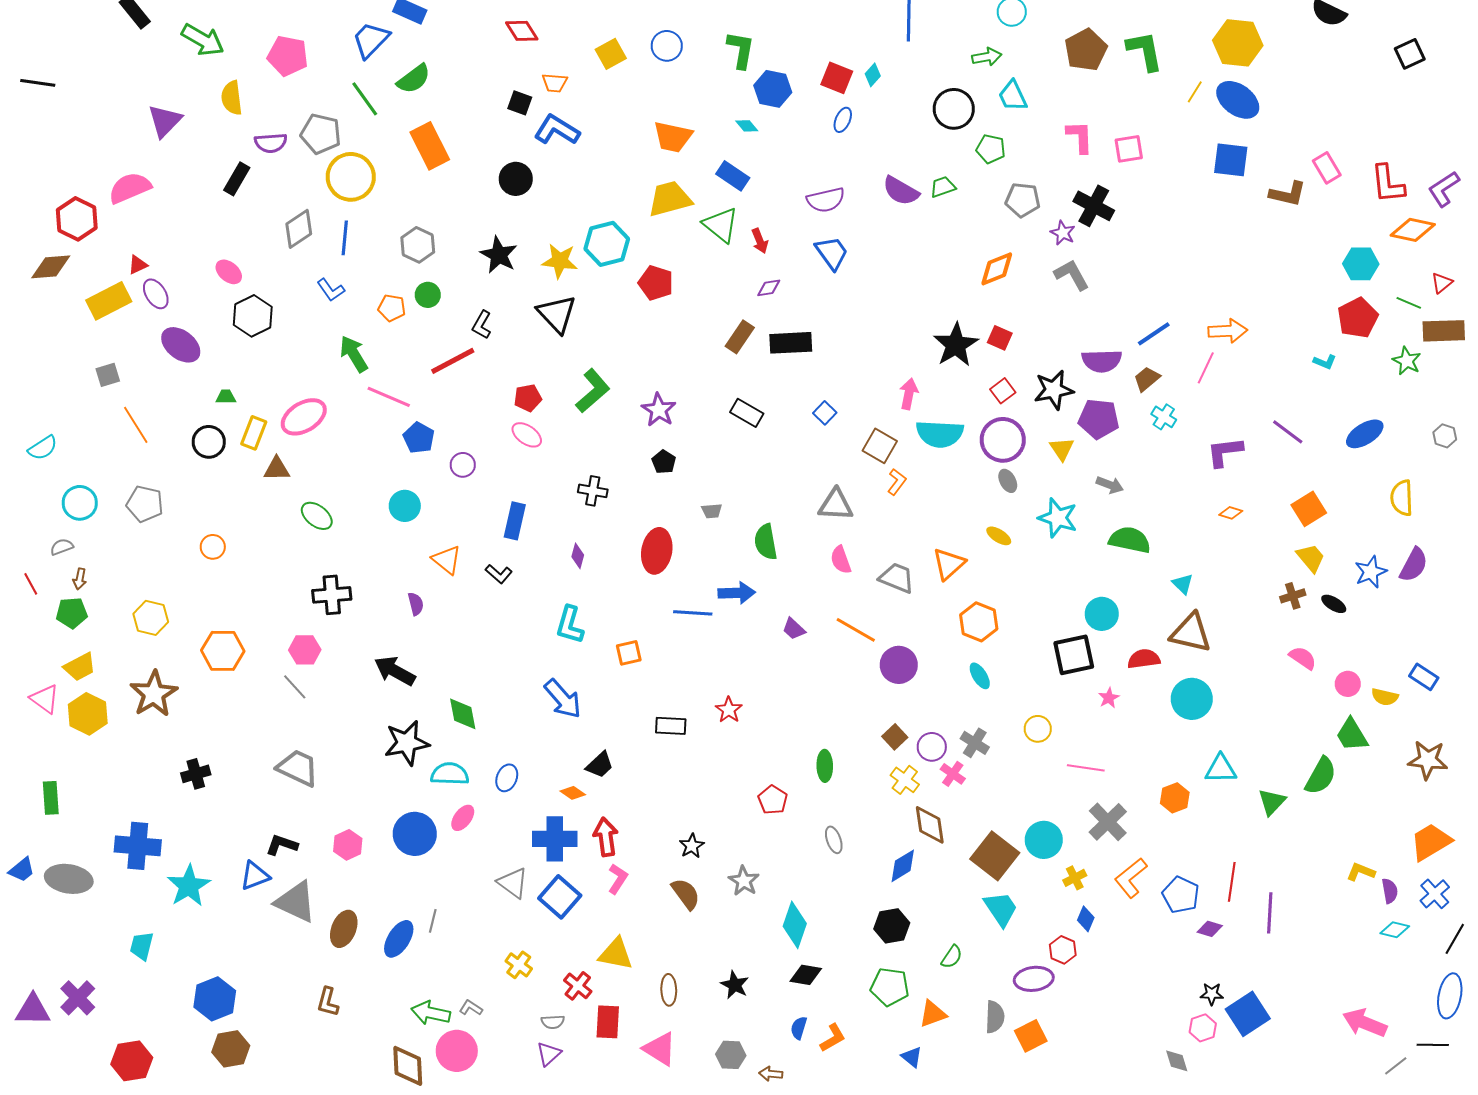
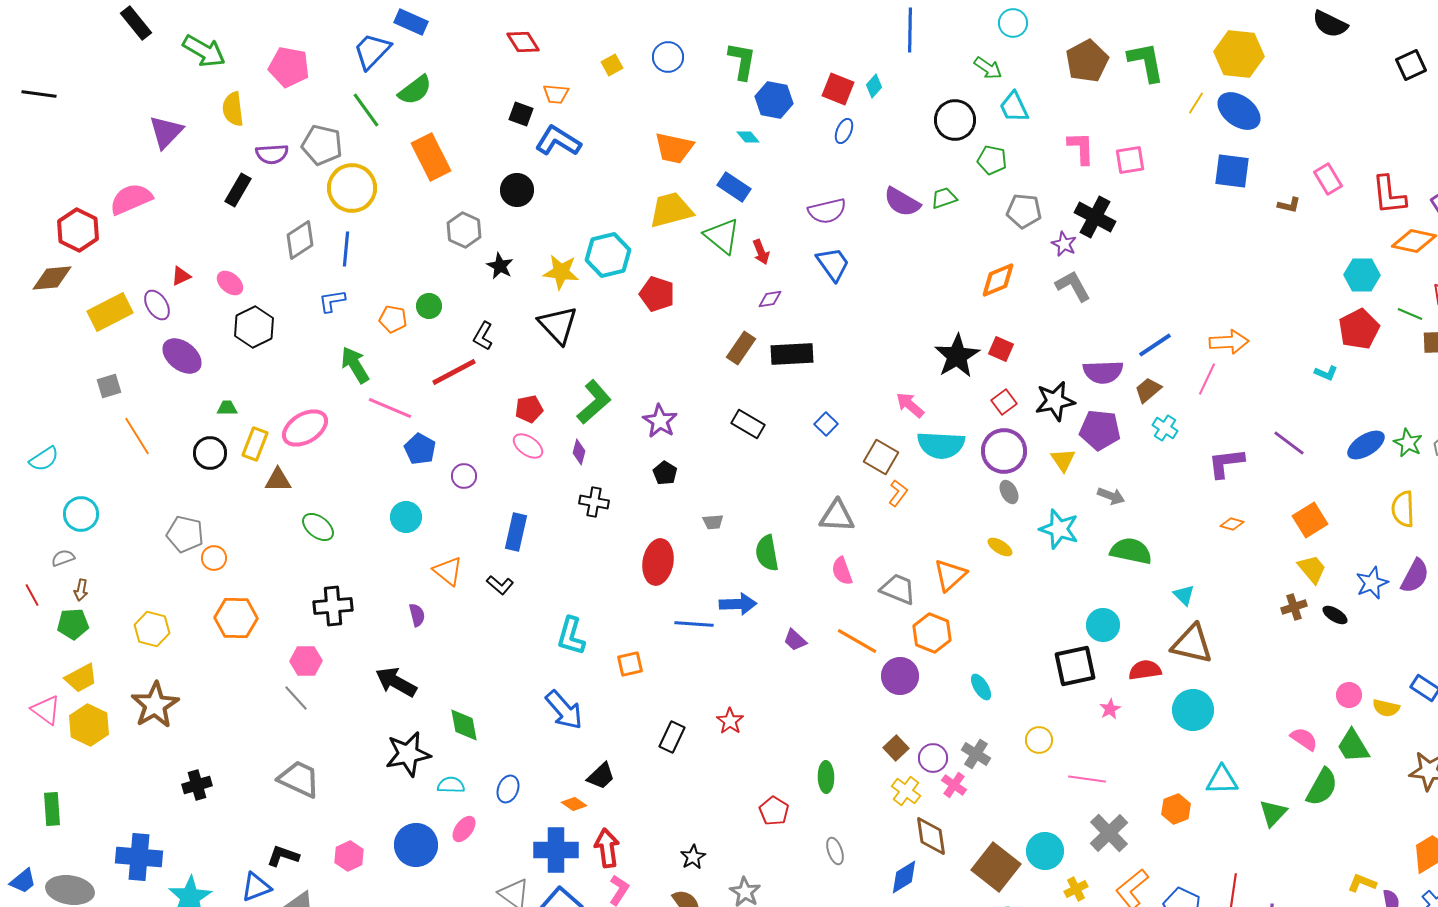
yellow square: (611, 54) -> (612, 65), size x0.7
green arrow: (987, 57) -> (988, 68), turned 44
brown L-shape: (1288, 194) -> (1289, 205), size x0.6
gray hexagon: (418, 245) -> (464, 230), moved
black star: (499, 255) -> (500, 266), size x0.7
red triangle: (138, 265) -> (181, 276), moved
blue L-shape: (331, 290) -> (332, 301), turned 116
green star: (1407, 361) -> (1408, 443), moved
pink arrow: (909, 394) -> (910, 405), turned -60
gray pentagon: (145, 504) -> (185, 534), moved
purple diamond: (578, 556) -> (579, 452), moved
orange hexagon: (979, 622) -> (932, 633), moved
orange hexagon: (223, 651) -> (236, 618), moved
pink semicircle: (1303, 658) -> (1304, 739), moved
black rectangle: (671, 726) -> (672, 737), turned -68
cyan semicircle: (450, 774) -> (451, 785), size x0.7

